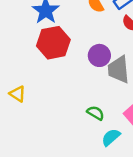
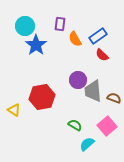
red hexagon: (53, 43) -> (42, 97), moved

